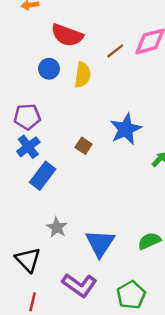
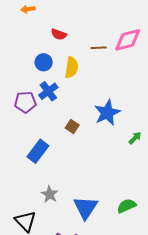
red semicircle: (67, 35) -> (59, 34), size x0.6
brown line: (115, 51) -> (99, 48), turned 35
blue cross: (28, 147) -> (48, 91), moved

